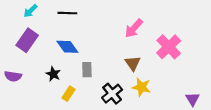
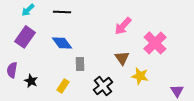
black star: (53, 74) -> (31, 81), moved
purple semicircle: (13, 76) -> (12, 70), turned 91
yellow star: (141, 87) -> (140, 76), moved

